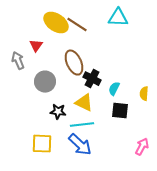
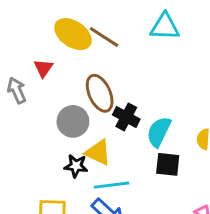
gray circle: (45, 82) -> (73, 121), moved
cyan semicircle: (114, 89) -> (159, 132), size x1.5
yellow triangle: (84, 103) -> (98, 152), moved

